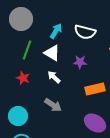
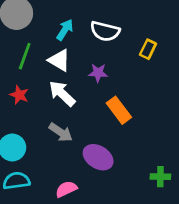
white arrow: (54, 77) -> (62, 94), size x1.5
orange rectangle: (95, 89) -> (119, 110), turned 66
purple ellipse: (95, 123) -> (98, 157), moved

